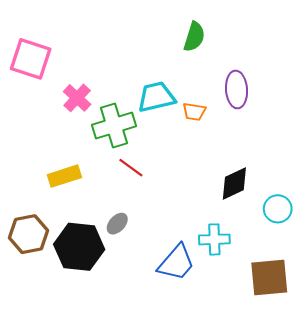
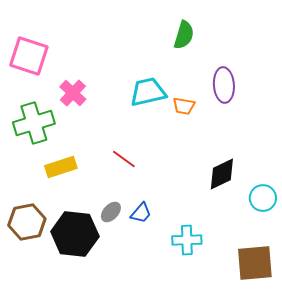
green cross: (114, 125) -> (34, 123), moved
cyan cross: (214, 239) -> (187, 240), moved
blue trapezoid: (176, 263) -> (141, 213), moved, size x0.6

